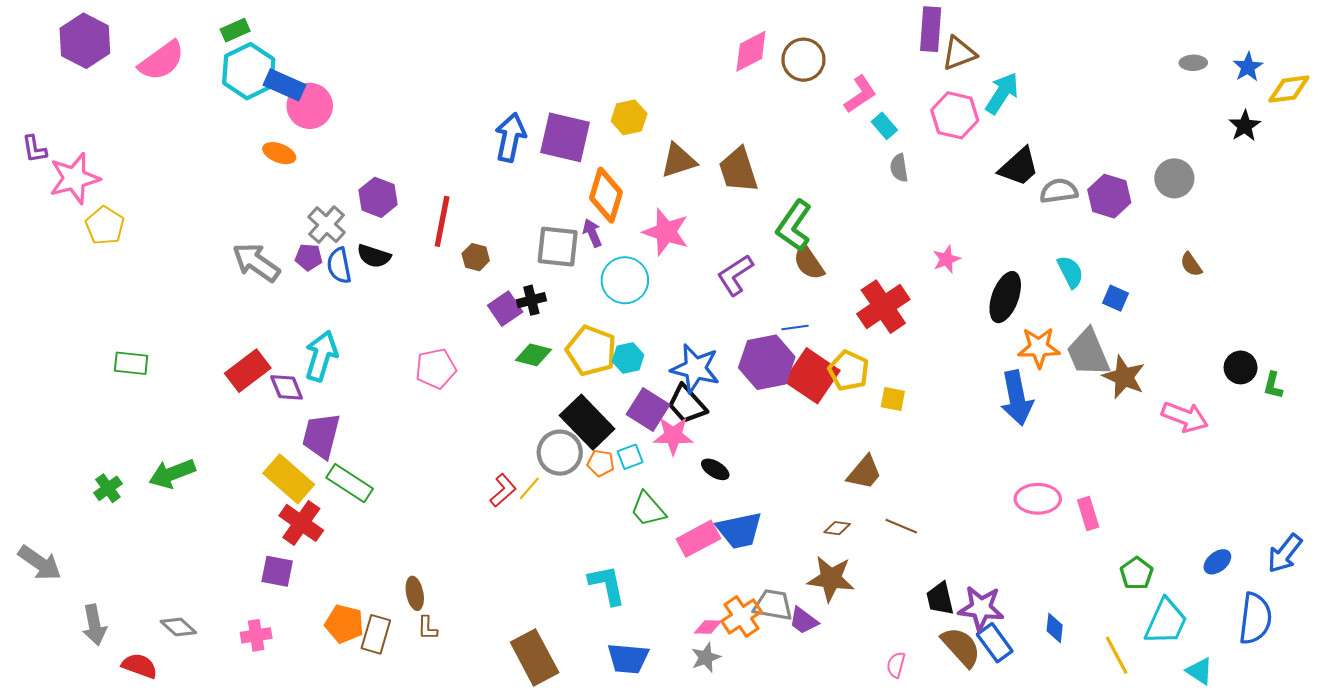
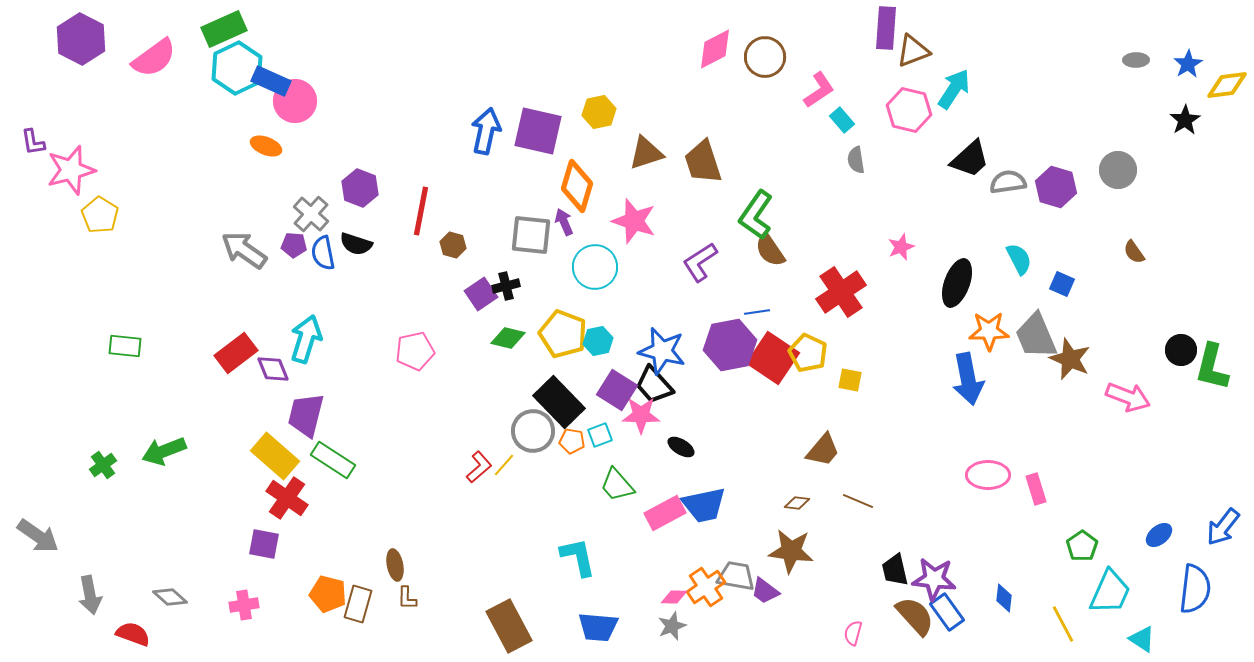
green rectangle: (235, 30) -> (224, 29), size x1.6
green L-shape: (1273, 385) -> (1212, 367), size x1.8

